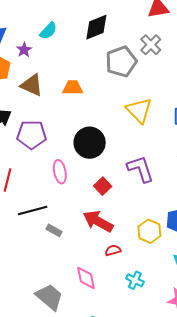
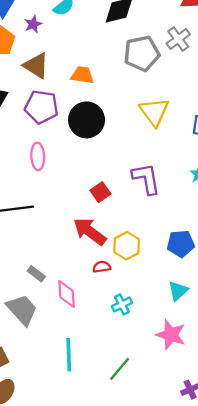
purple pentagon: (32, 135) -> (41, 107), moved
black circle: (90, 143) -> (87, 120), moved
pink ellipse: (60, 172) -> (38, 156), moved
gray rectangle: (54, 230) -> (36, 274), moved
yellow hexagon: (149, 231) -> (127, 246), moved
cyan cross: (135, 280) -> (122, 304), turned 30

